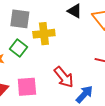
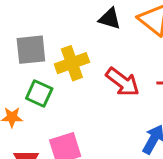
red arrow: (64, 77) -> (123, 82), moved

